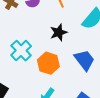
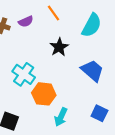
orange hexagon: (48, 63) -> (44, 94), moved

